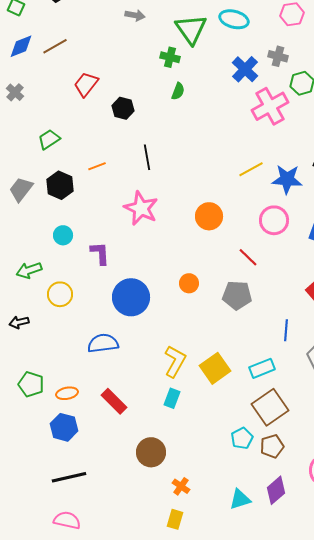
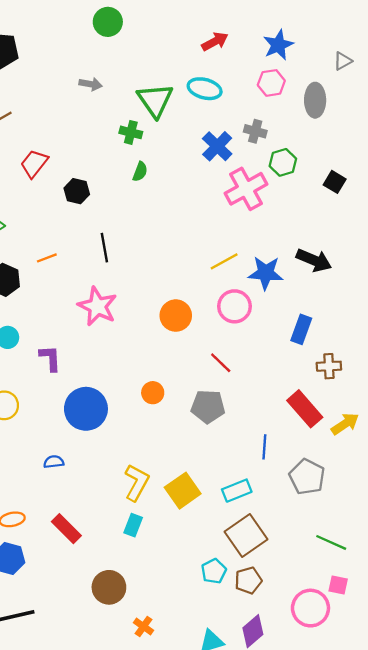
pink circle: (274, 220) -> (234, 306), moved
blue semicircle: (103, 343) -> (54, 462), size x0.6

